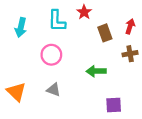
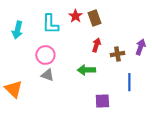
red arrow: (130, 26) -> (96, 45), moved
brown rectangle: (105, 33) -> (94, 18), moved
gray triangle: (54, 90) -> (47, 75), moved

